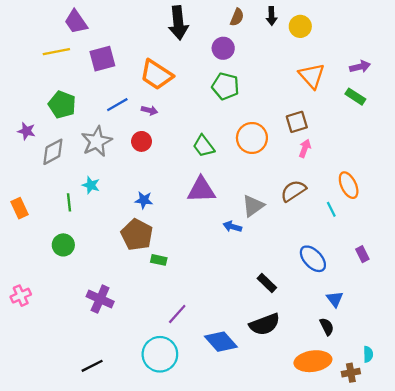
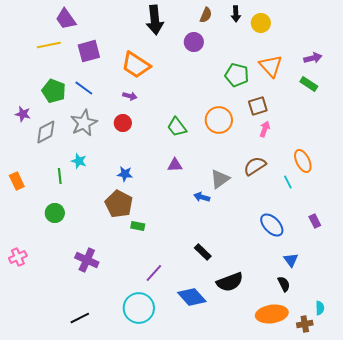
green pentagon: (225, 86) -> (237, 75), moved
blue line: (117, 105) -> (84, 88), moved, turned 66
purple triangle: (201, 190) -> (175, 165), size x0.6
black rectangle: (267, 283) -> (203, 252), moved

